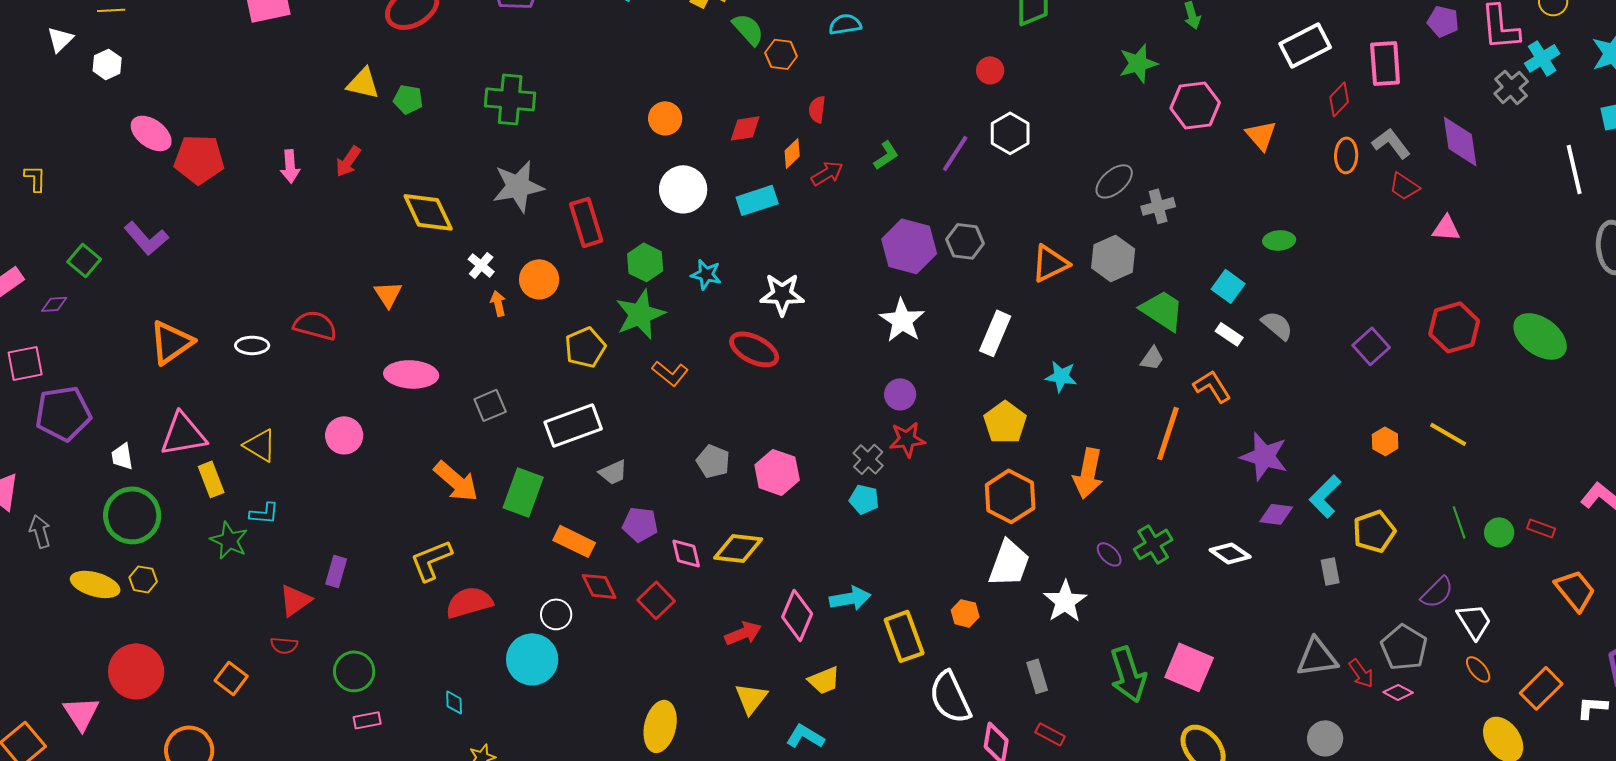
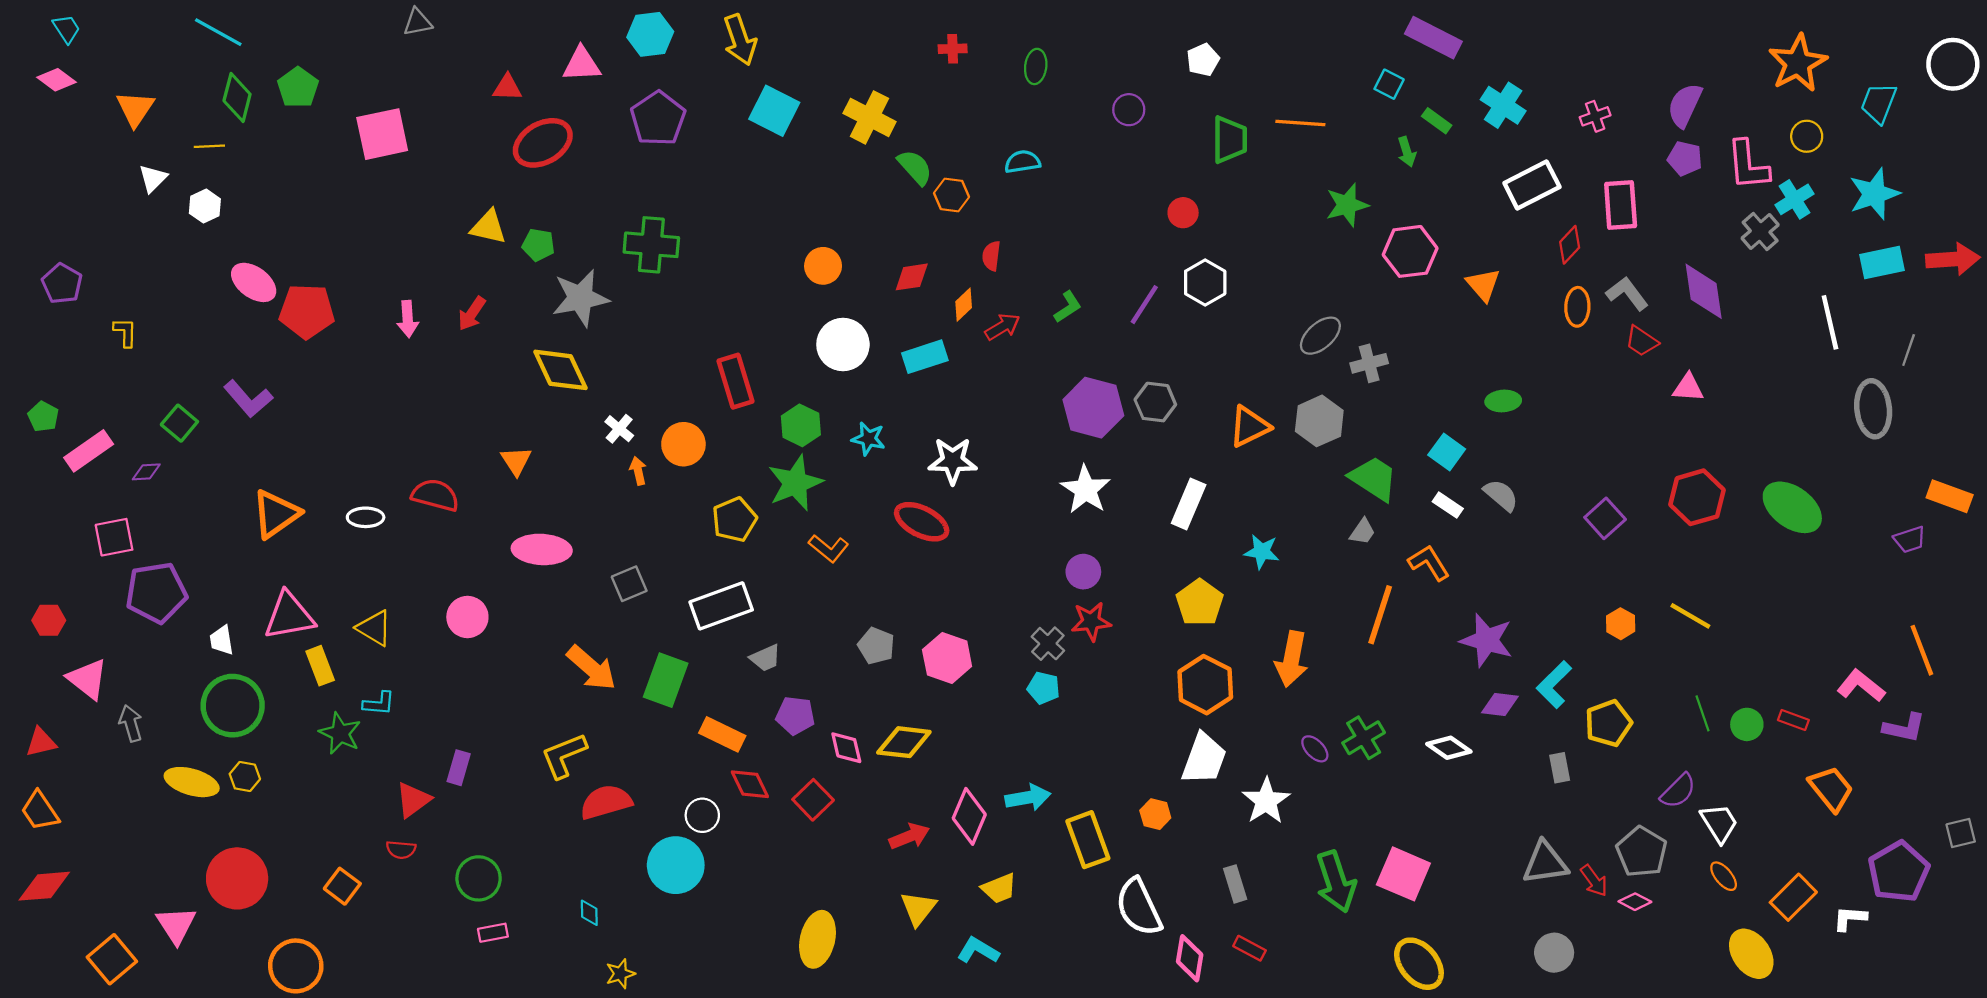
gray star: (518, 186) -> (580, 298), moved

